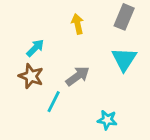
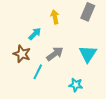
cyan arrow: (35, 48) -> (35, 34), moved
cyan triangle: (124, 59) -> (88, 54), moved

